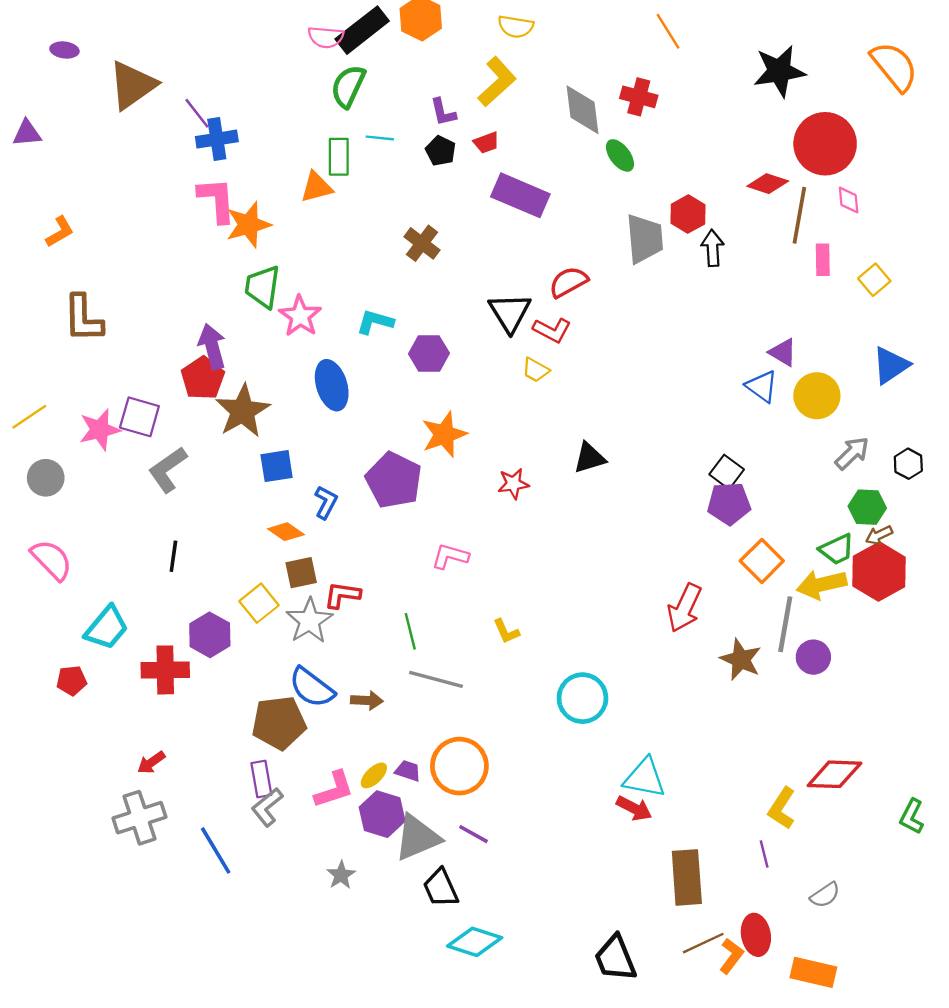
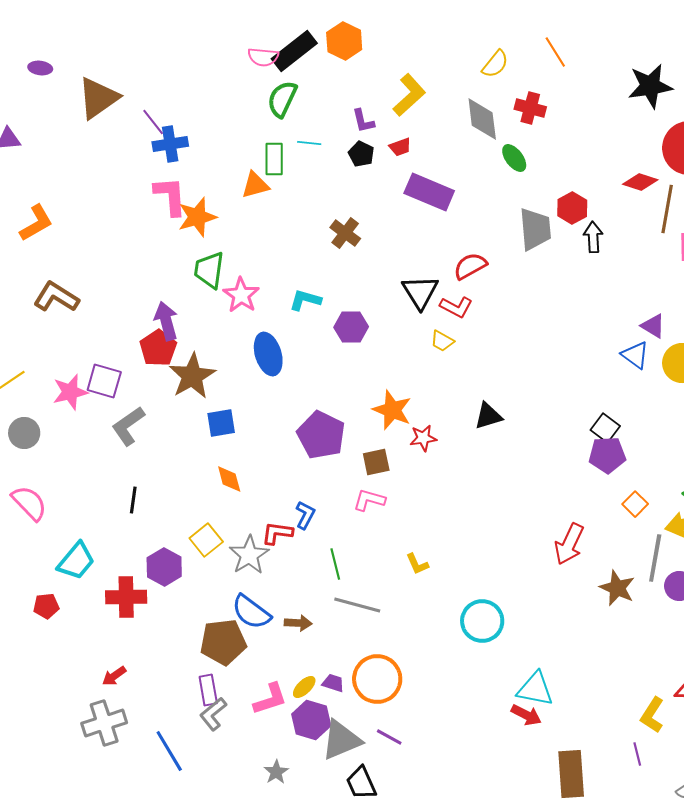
yellow semicircle: (516, 27) -> (495, 64), moved, turned -60
orange L-shape: (60, 232) -> (36, 223), size x1.4
brown L-shape: (83, 318) -> (56, 297), turned 123
orange star: (444, 434) -> (392, 410), moved, turned -30
blue L-shape: (326, 502) -> (305, 515), moved
orange diamond: (286, 532) -> (229, 479), turned 40
orange square: (762, 561) -> (635, 504), size x0.7
brown square: (301, 573) -> (376, 462), moved

